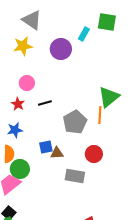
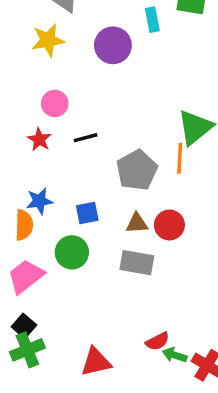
cyan rectangle: (84, 34) -> (152, 20), turned -40
blue star: (15, 130) -> (39, 201), moved
brown triangle: (57, 153) -> (137, 223), moved
green circle: (20, 169) -> (72, 252), moved

